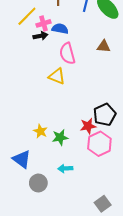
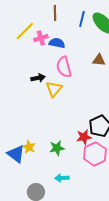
black arrow: (40, 36) -> (38, 78), moved
yellow triangle: (57, 76) -> (54, 89), turned 48
yellow star: (40, 131) -> (29, 147), moved
blue triangle: (22, 159) -> (16, 154), moved

